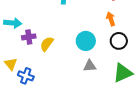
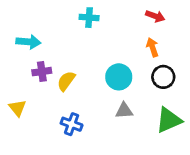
cyan arrow: (13, 23) -> (28, 42), moved
blue cross: (26, 76) -> (72, 124), moved

